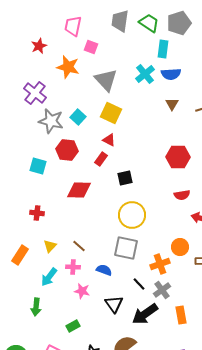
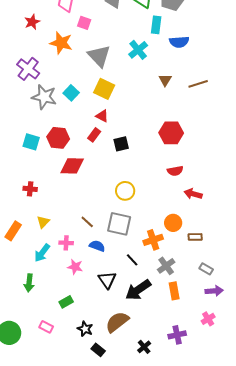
blue semicircle: (171, 74) -> (179, 42), moved
red hexagon: (67, 150) -> (58, 138), moved
black square: (125, 178) -> (121, 144), moved
yellow circle: (132, 215) -> (125, 191), size x0.7
brown line: (79, 246) -> (87, 222), moved
gray cross: (162, 290) -> (166, 266), moved

